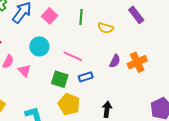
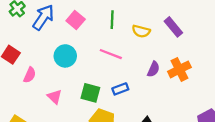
purple rectangle: (136, 15) -> (173, 27), moved
pink line: (73, 56) -> (111, 54), moved
pink triangle: (24, 71) -> (55, 97), moved

